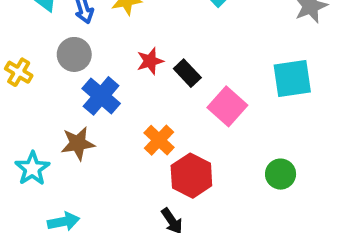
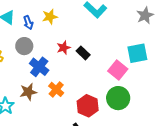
pink square: (227, 106) -> (118, 70), moved
orange cross: (159, 140) -> (56, 89), moved
green circle: (281, 174) -> (118, 98), moved, size x1.5

